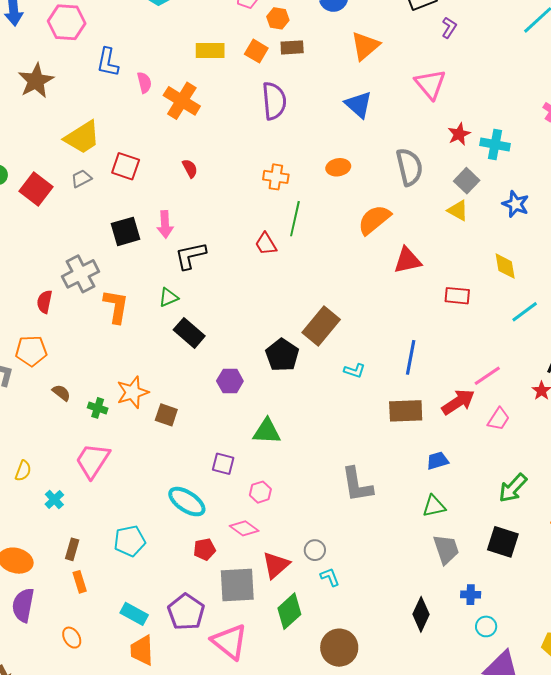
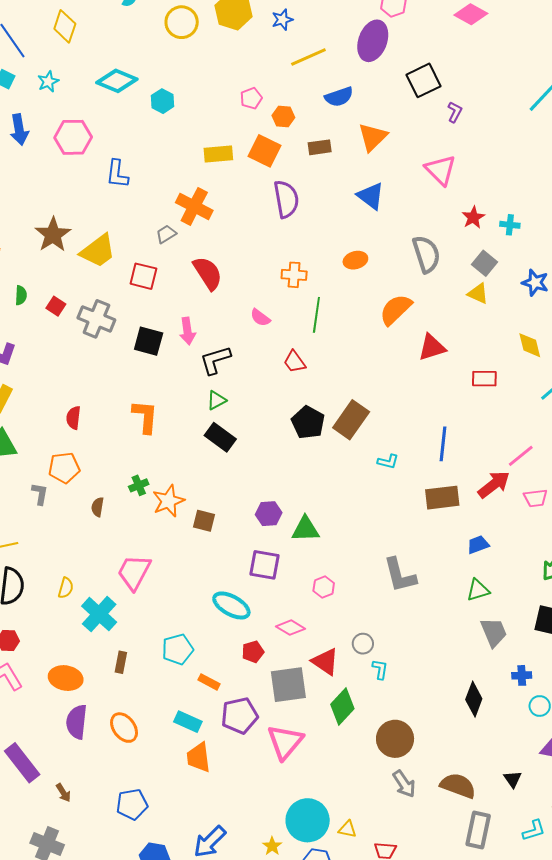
brown rectangle: (292, 47) -> (320, 147), moved
orange square: (256, 51) -> (264, 151), size x1.4
brown star: (36, 81) -> (53, 235), moved
pink semicircle: (144, 83) -> (260, 318), moved, turned 145
cyan cross: (495, 144) -> (510, 225), size x0.7
red semicircle: (190, 168) -> (208, 273), size x1.8
gray trapezoid: (81, 179) -> (166, 234), moved
red square: (36, 189) -> (56, 306), size x0.6
black square: (125, 231) -> (149, 341), turned 36
red trapezoid: (266, 244) -> (294, 362), moved
gray cross: (81, 274) -> (96, 319), moved, turned -36
green triangle: (169, 297) -> (216, 400), moved
black pentagon: (282, 355) -> (308, 422), moved
purple hexagon: (230, 381) -> (269, 514), moved
brown semicircle: (61, 393) -> (98, 507), turned -114
green cross: (98, 408) -> (139, 485), moved, turned -36
pink trapezoid: (499, 419) -> (535, 498), turned 55
purple square: (223, 464) -> (265, 565), size x1.4
pink hexagon: (260, 492) -> (324, 587), moved
cyan cross: (54, 499) -> (99, 614), size x1.8
red triangle: (276, 565) -> (325, 662), turned -40
cyan L-shape: (330, 577) -> (380, 669), turned 35
orange rectangle: (80, 582) -> (209, 682), moved, turned -40
purple pentagon: (186, 612) -> (240, 716), turned 30
orange ellipse: (72, 638) -> (124, 728), moved, size x1.4
pink triangle: (230, 642) -> (285, 742), turned 36

